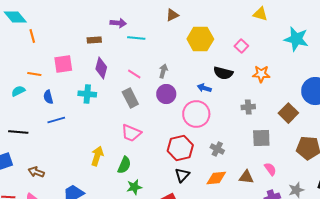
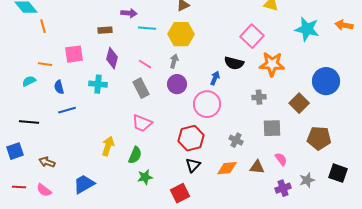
yellow hexagon: (200, 39) -> (181, 34), moved
pink square: (241, 46) -> (252, 36), size x1.6
orange star: (261, 74) -> (272, 64), size x1.4
blue arrow: (204, 88) -> (215, 78), turned 96
gray cross: (217, 149) -> (236, 140), moved

